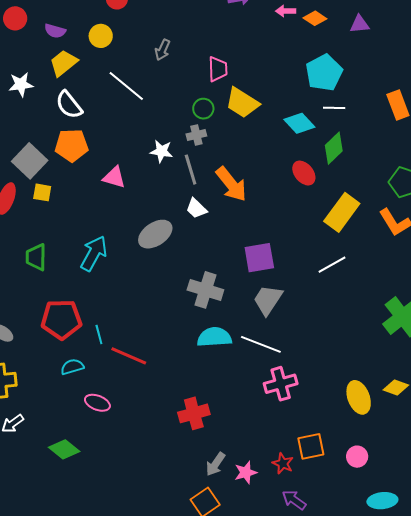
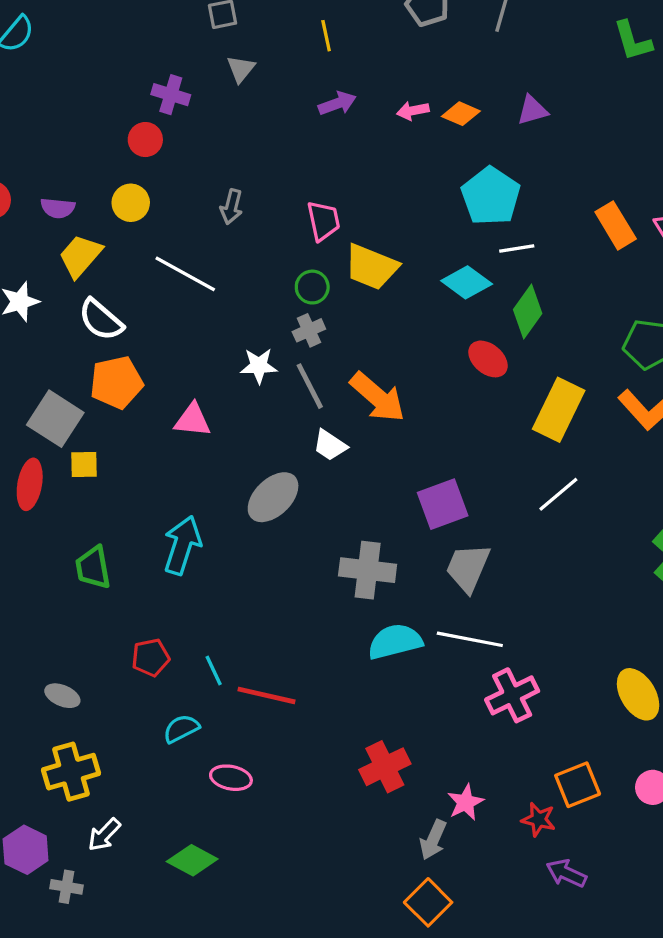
red pentagon: (61, 319) -> (151, 657), size x0.6
pink star: (246, 472) -> (466, 802), moved

